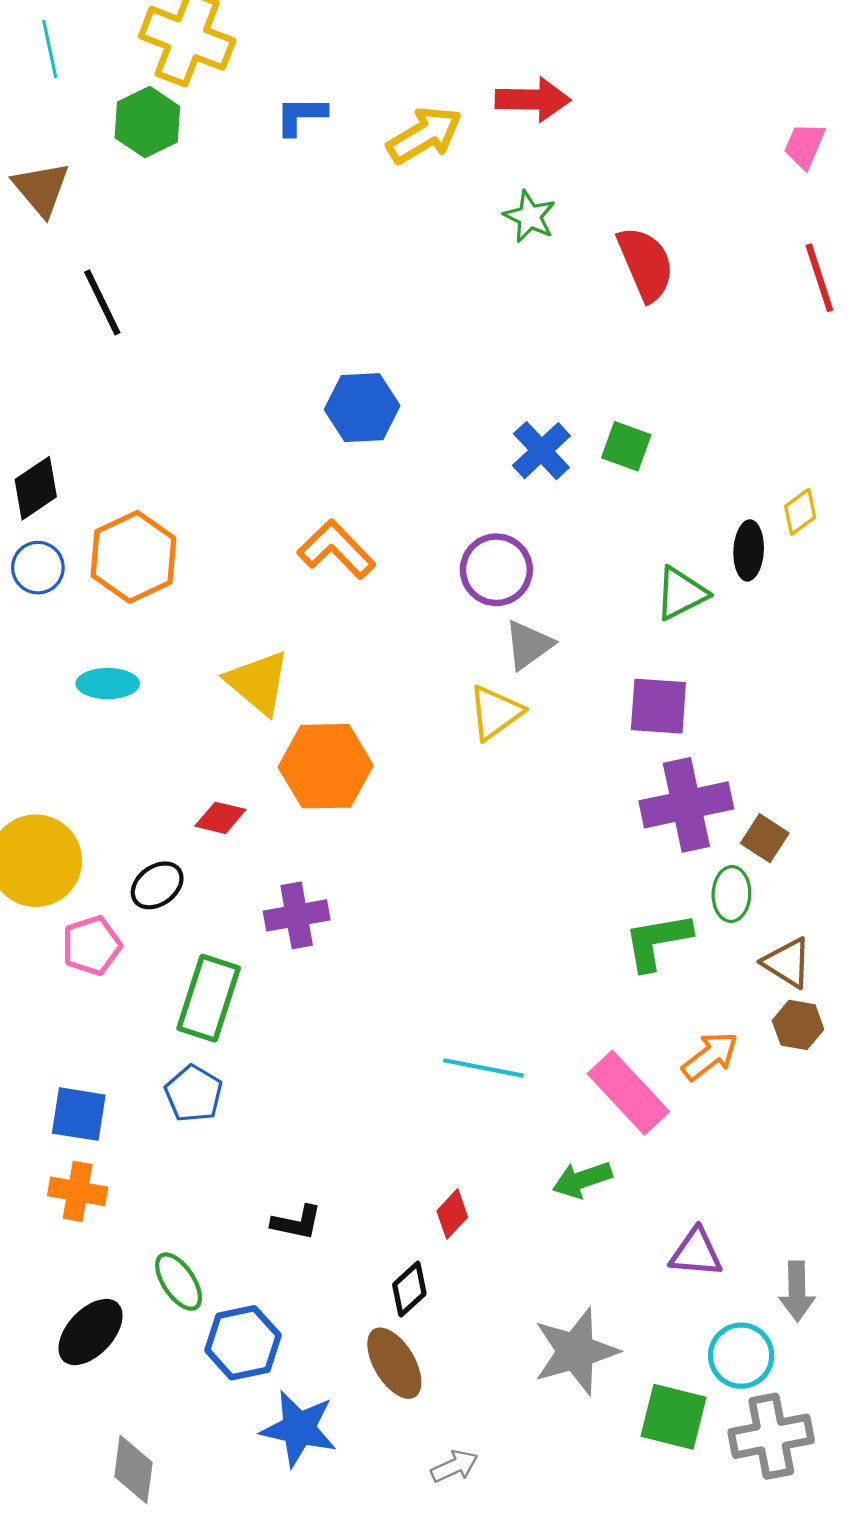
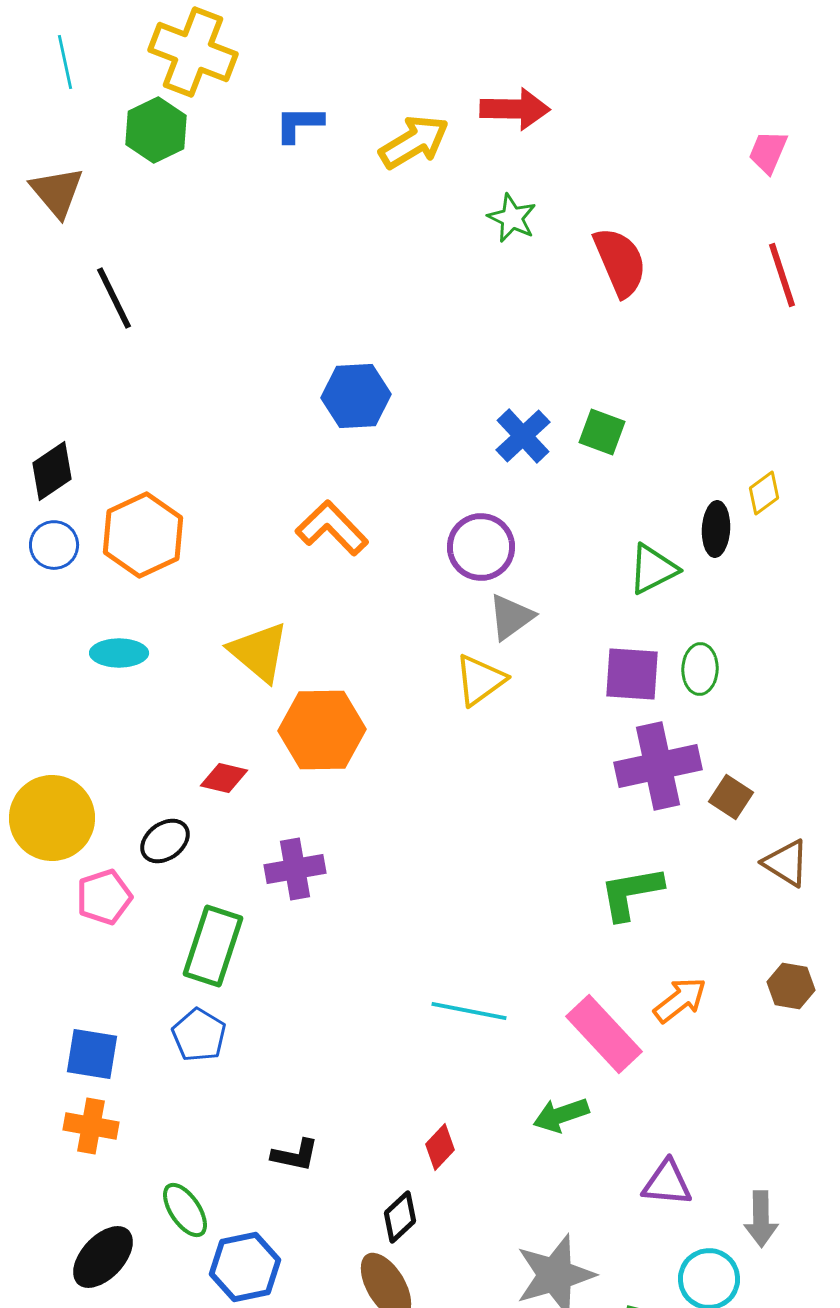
green ellipse: (731, 894) -> (700, 669), moved
brown triangle: (787, 963) -> (786, 863), moved
brown hexagon: (798, 1025) -> (791, 986), moved

